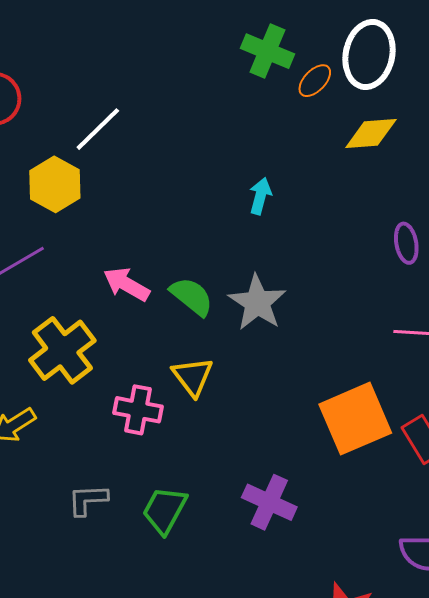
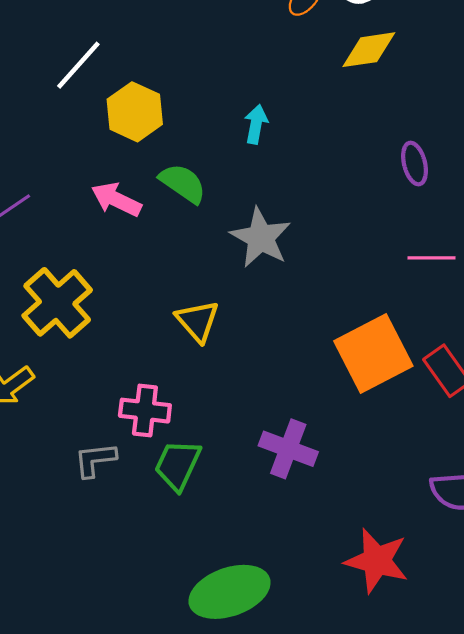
yellow hexagon: (55, 184) -> (135, 112), moved
pink arrow: (127, 284) -> (116, 199), moved
green semicircle: (192, 296) -> (183, 183), moved
pink cross: (138, 410) -> (145, 411), moved

